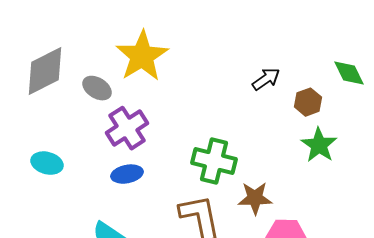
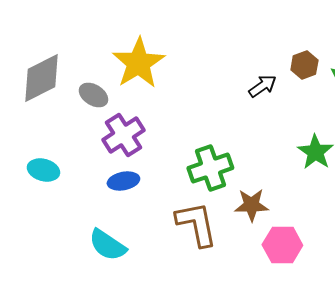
brown hexagon: (308, 102) -> (304, 65), moved
green cross: (214, 161) -> (210, 168), turned -33

